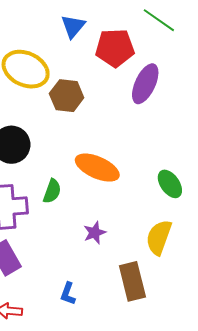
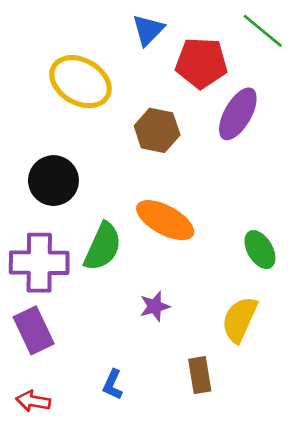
brown hexagon: (67, 96) -> (157, 130), moved
green semicircle: (52, 191) -> (103, 247), size x1.5
brown rectangle: (132, 281) -> (200, 375), size x0.7

